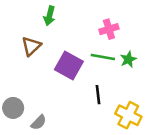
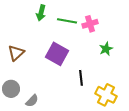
brown triangle: (31, 46) -> (16, 53), moved
green line: (103, 57) -> (67, 21), moved

